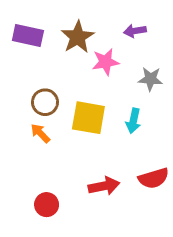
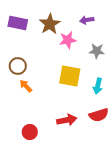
brown circle: (45, 102) -> (18, 66), moved
yellow square: (88, 118) -> (70, 76), moved
cyan arrow: (133, 121) -> (98, 86), moved

